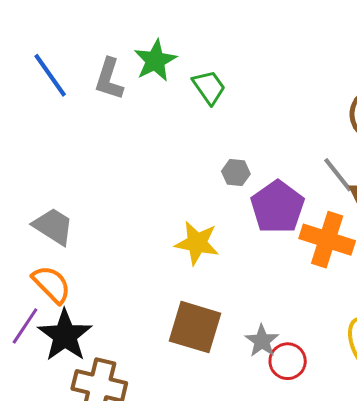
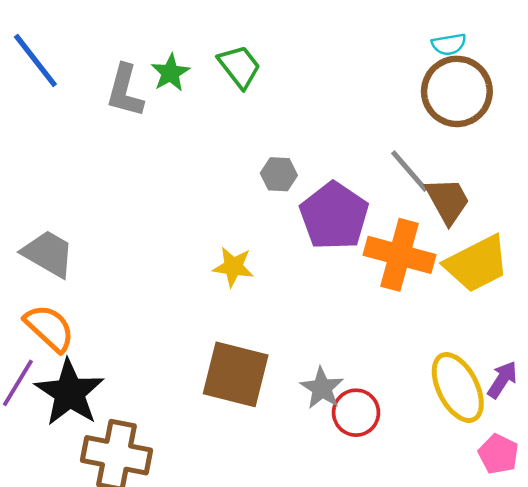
green star: (155, 61) -> (170, 73), moved, size x0.7
gray L-shape: (109, 79) -> (125, 91), moved
yellow star: (197, 243) -> (233, 267), size x0.7

